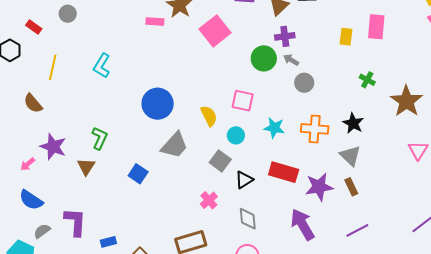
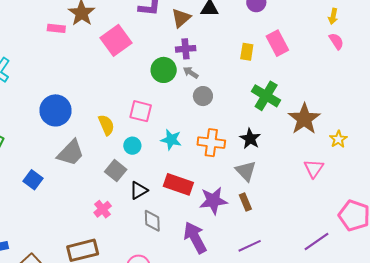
pink rectangle: (376, 27) -> (277, 43), turned -35
green cross: (367, 80) -> (266, 96), size x1.8
gray diamond: (248, 219) -> (152, 221), moved

